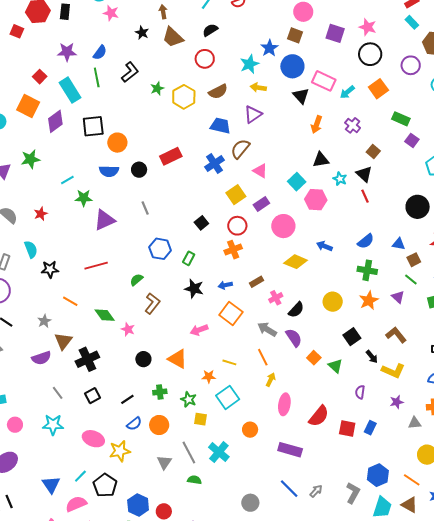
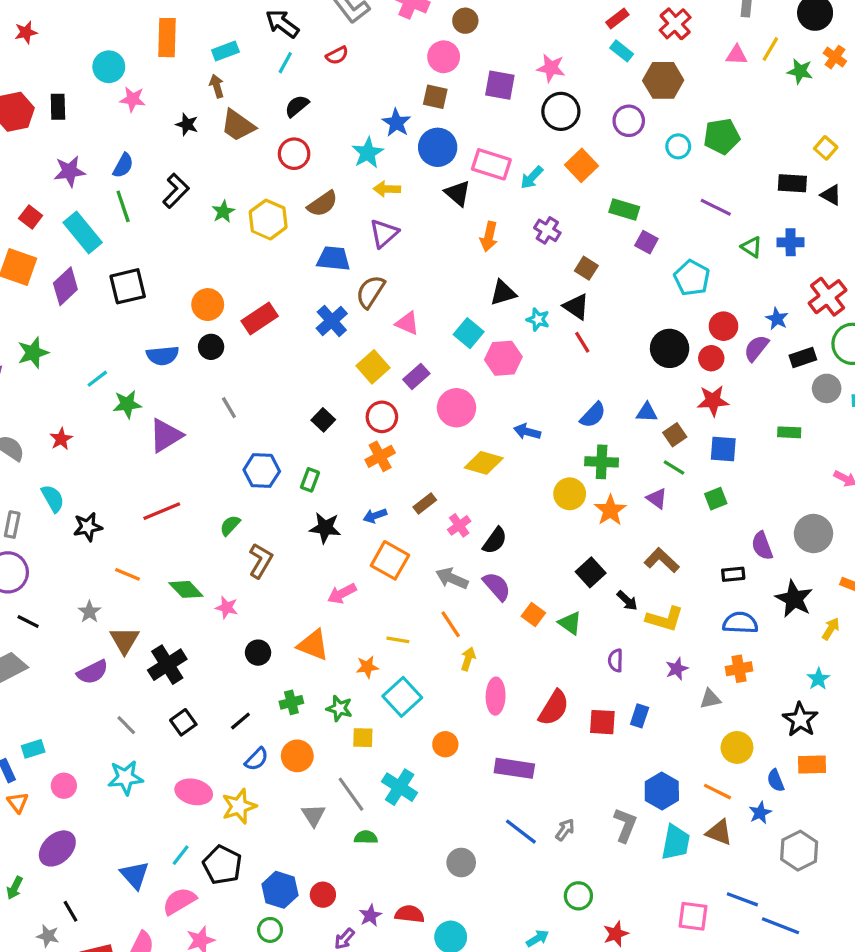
orange circle: (117, 143) -> (208, 305), moved
yellow circle: (333, 302) -> (570, 494), moved

